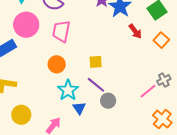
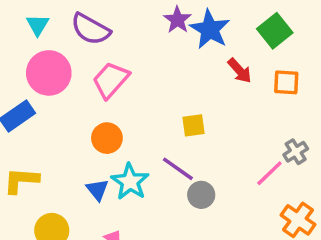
pink trapezoid: (61, 31) -> (111, 80), turned 35
orange square: (161, 40) -> (286, 82), turned -35
yellow square: (96, 62) -> (193, 125), moved
blue triangle: (79, 108) -> (97, 190), moved

